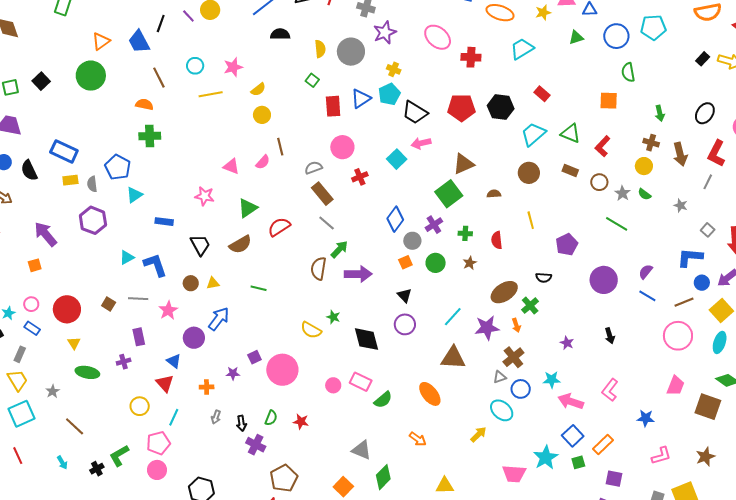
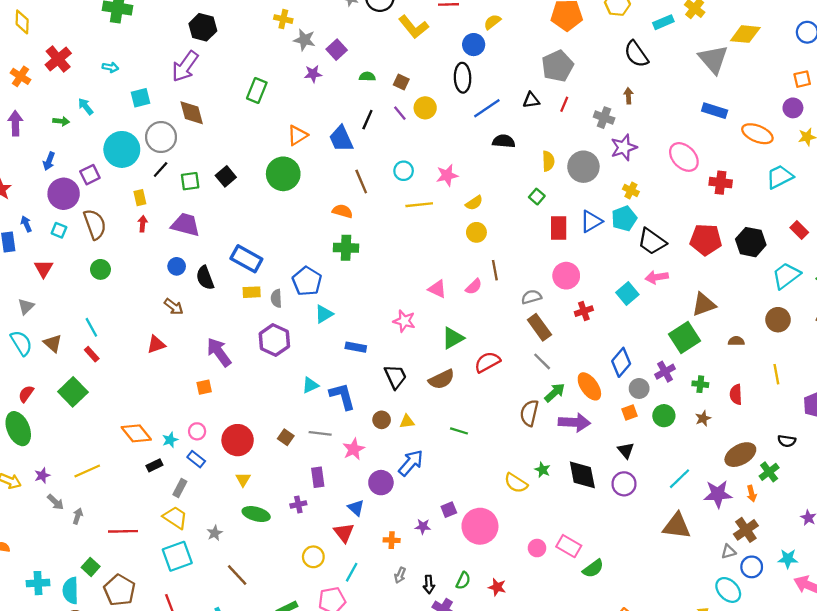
black diamond: (366, 339) -> (582, 475), moved
yellow trapezoid: (17, 380) -> (175, 518), turned -30
orange ellipse: (430, 394) -> (589, 386), moved

